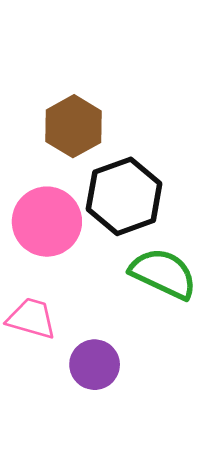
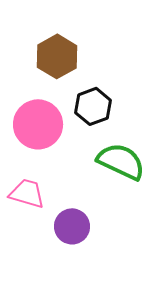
black hexagon: (124, 196) -> (93, 106), size x0.7

